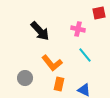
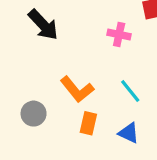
black arrow: (40, 31) -> (43, 25), moved
cyan line: (85, 55) -> (130, 91), moved

